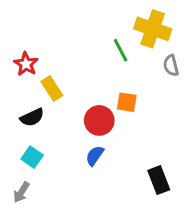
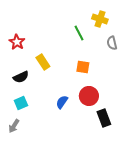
yellow cross: (153, 29) -> (100, 19), size x0.7
yellow rectangle: (52, 88) -> (43, 62), moved
red circle: (99, 120) -> (89, 96), moved
cyan square: (32, 157) -> (21, 103), turned 32

